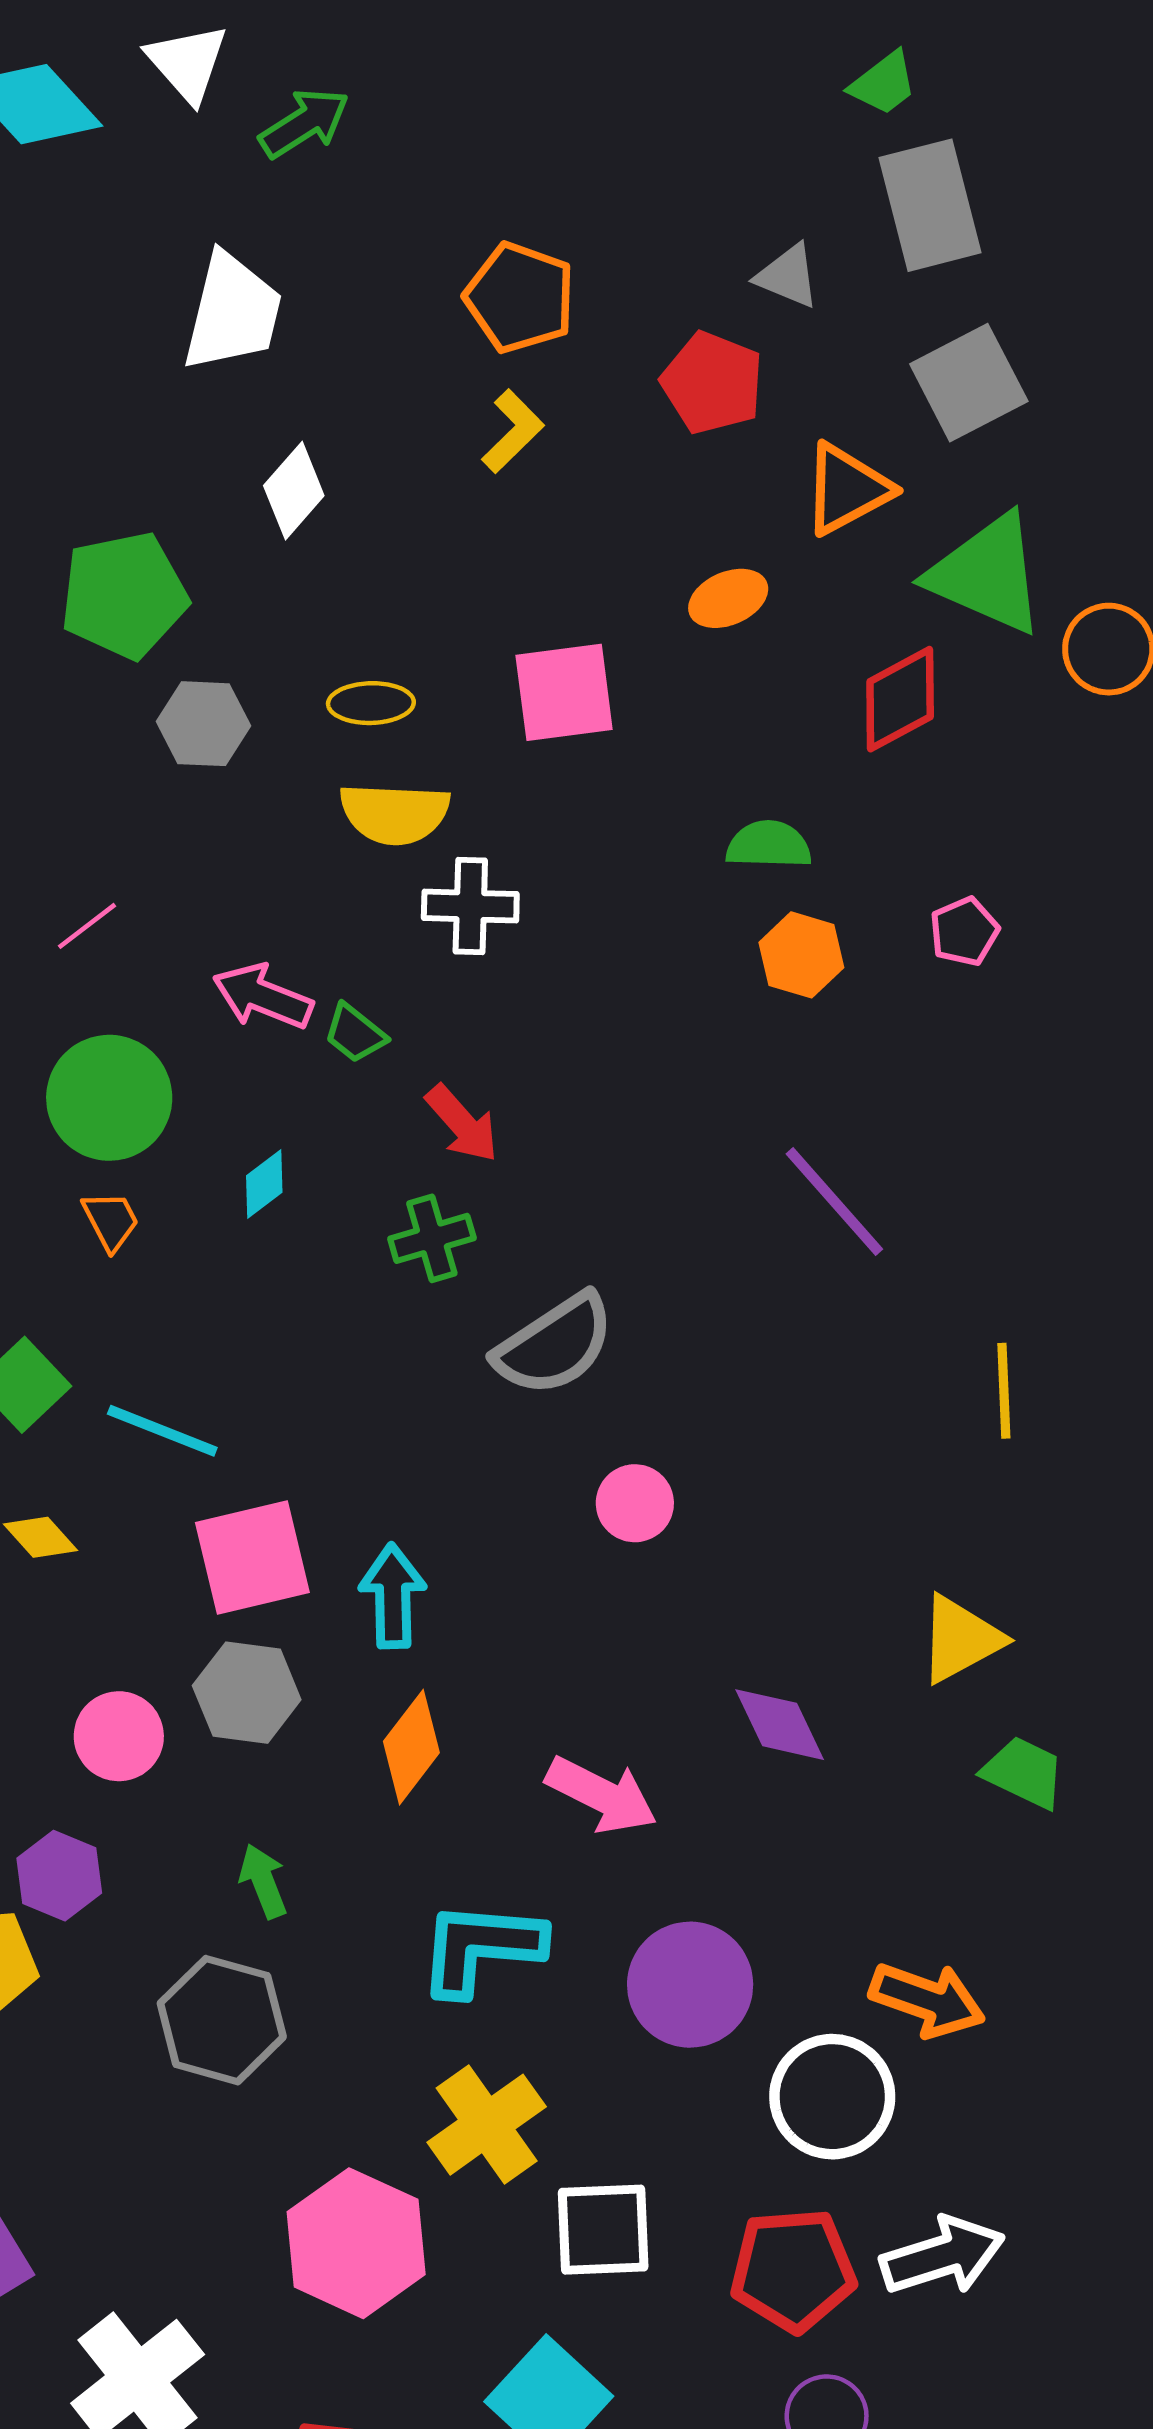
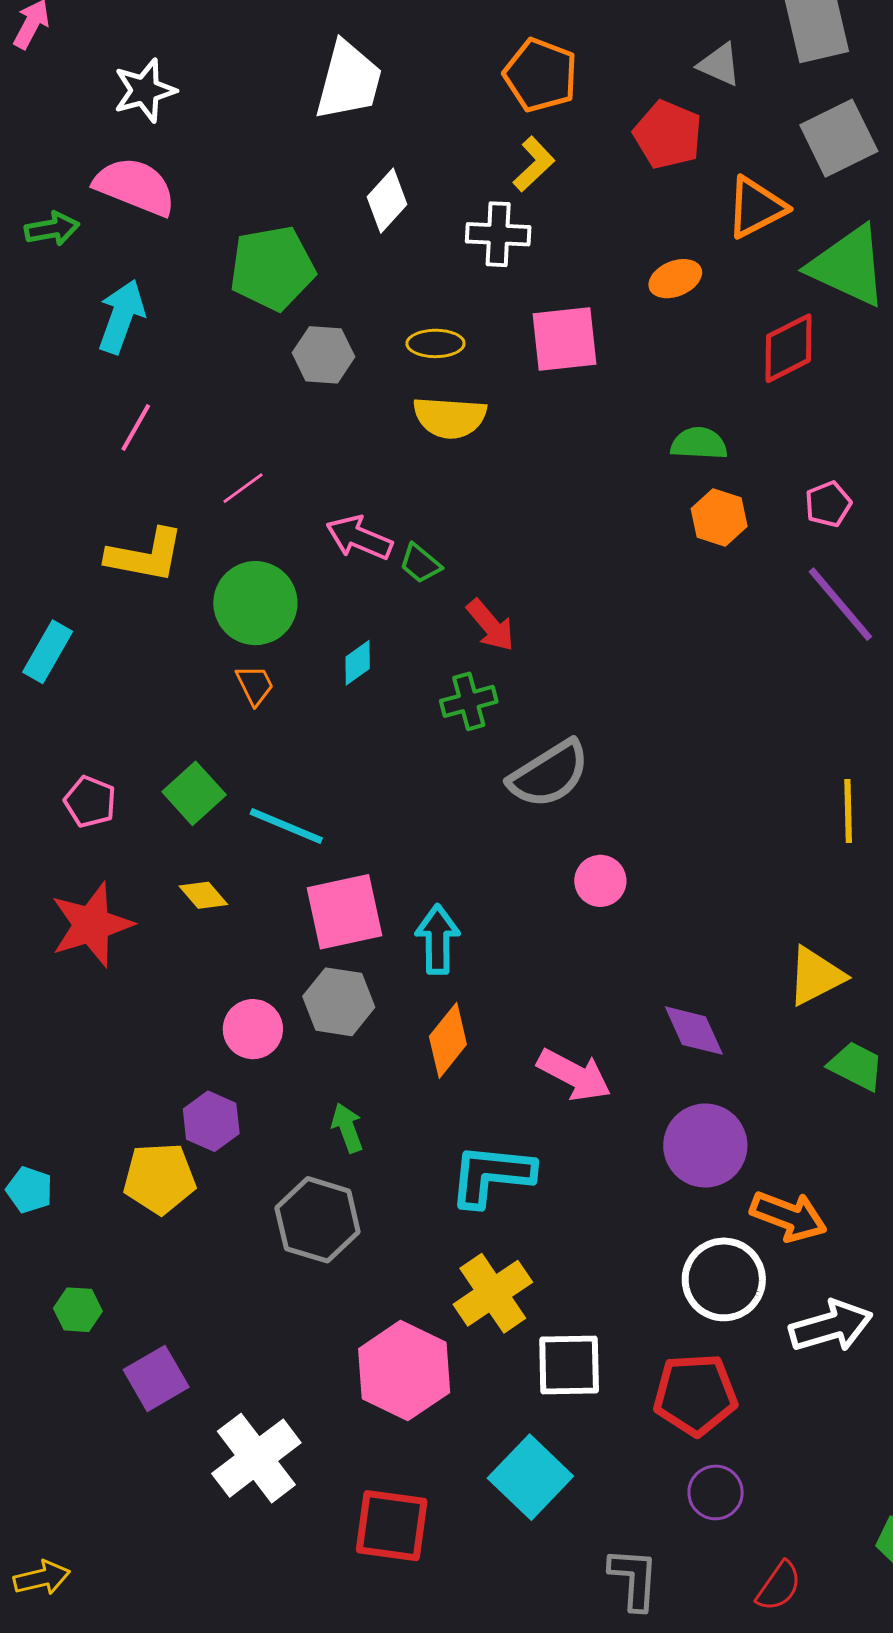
white cross: (470, 906) -> (498, 234), moved
purple line: (834, 1201) -> (840, 604), moved
purple circle: (690, 1985) -> (705, 1146), moved
white arrow: (943, 2256) -> (831, 1326), moved

